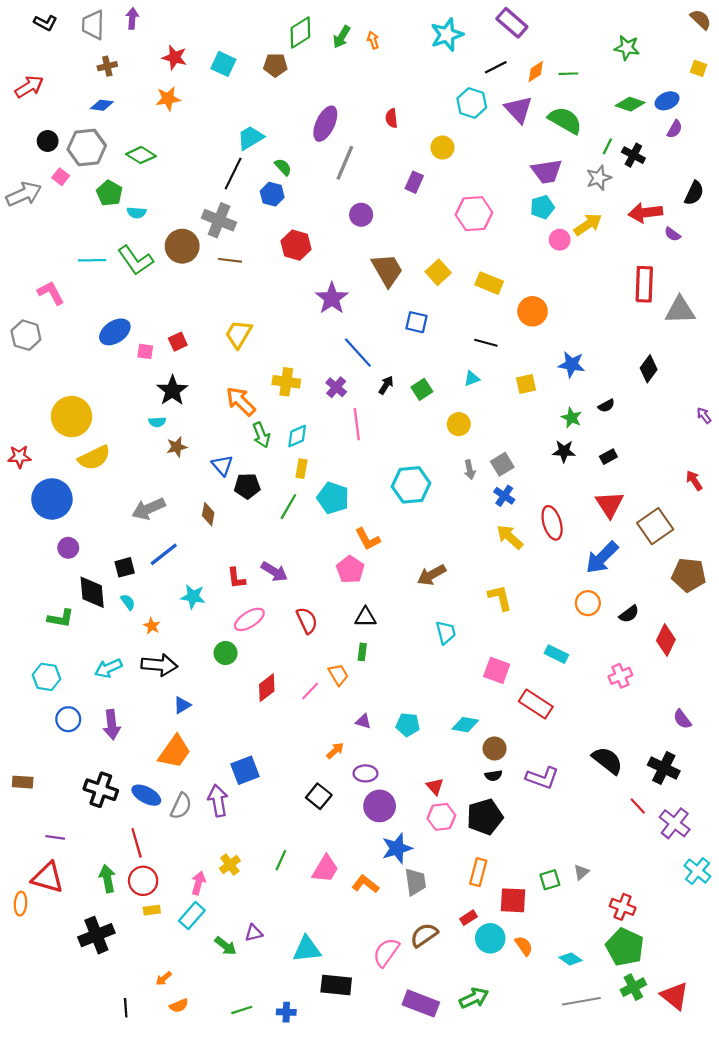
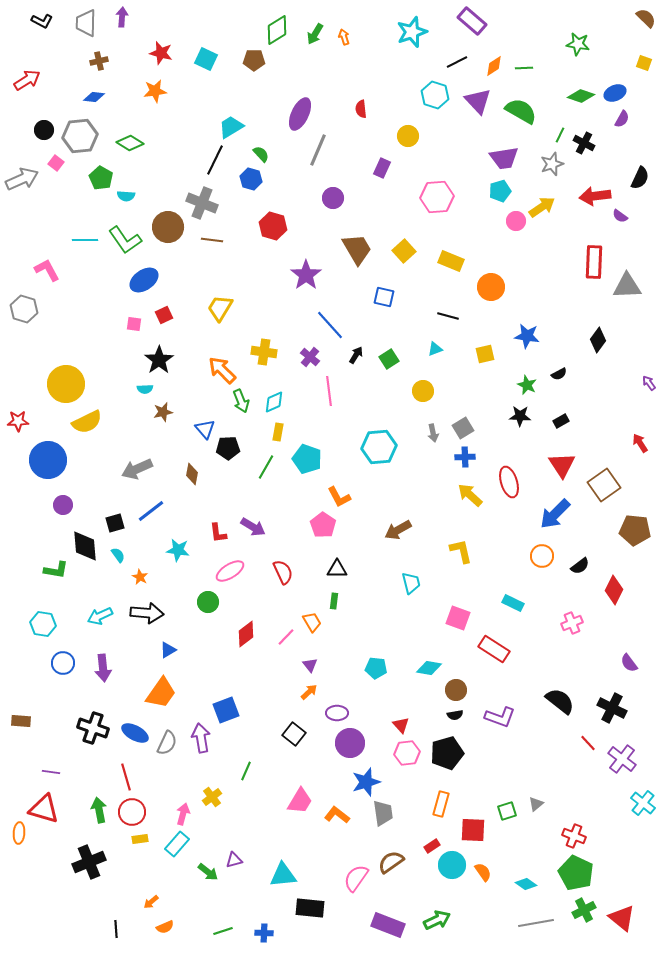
blue ellipse: (115, 332) -> (144, 280), moved
blue cross: (504, 496) -> (465, 457), turned -36
purple triangle: (363, 721) -> (310, 665), moved, turned 35
green line: (281, 860) -> (246, 771), moved

